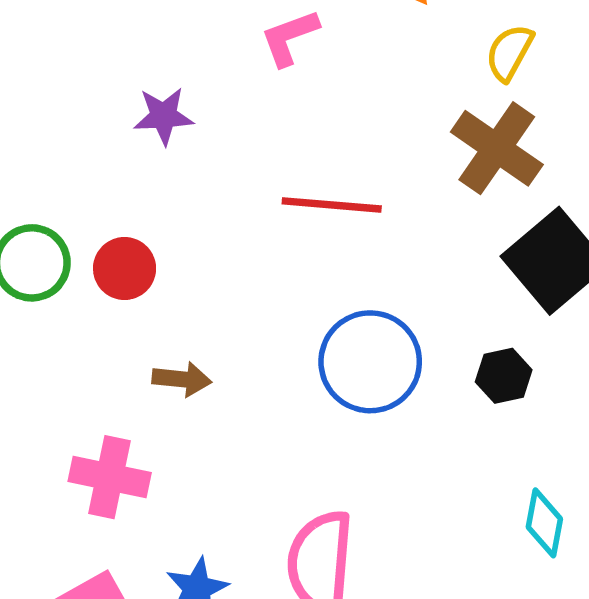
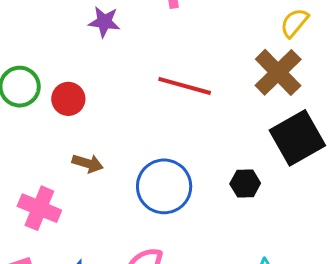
blue circle: (370, 362) -> (164, 186), moved
black hexagon: (504, 376) -> (245, 184), moved

